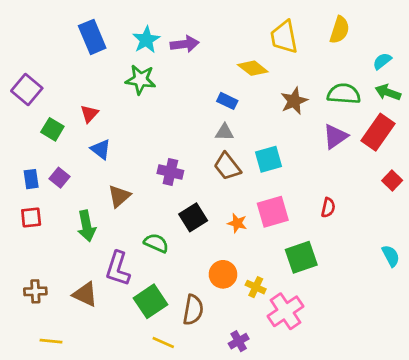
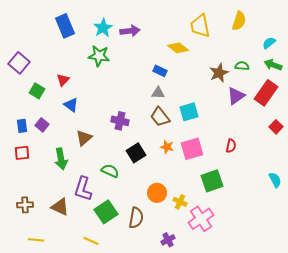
green semicircle: (344, 94) -> (242, 66), size x0.6
brown star: (294, 101) -> (219, 73), moved
orange star: (237, 223) -> (167, 147), moved
yellow line: (163, 343) -> (91, 241), moved

